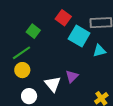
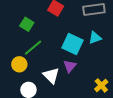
cyan square: (79, 36) -> (73, 44), moved
green line: (21, 53) -> (33, 48), moved

